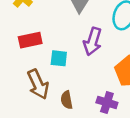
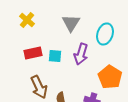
cyan square: (59, 58) -> (55, 56), moved

